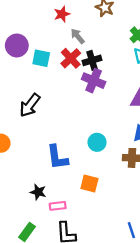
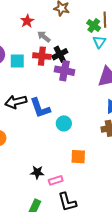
red cross: (71, 58) -> (42, 56), turned -30
black arrow: (30, 105) -> (16, 102), turned 50
cyan circle: (97, 142) -> (64, 123), moved
blue L-shape: (57, 157) -> (40, 108), moved

